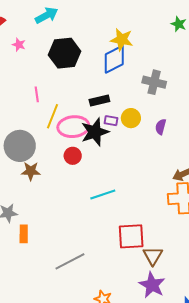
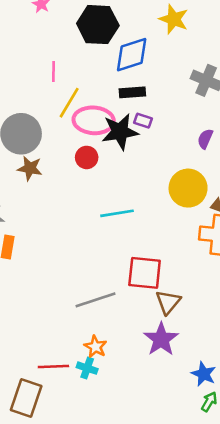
blue diamond: (114, 59) -> (132, 55), moved
yellow circle: (131, 118) -> (188, 188), moved, size x1.5
gray line: (70, 261) -> (95, 300), moved

